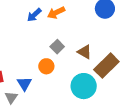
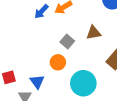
brown triangle: (85, 52) -> (94, 33), moved, turned -35
cyan circle: (84, 86) -> (83, 83), moved

